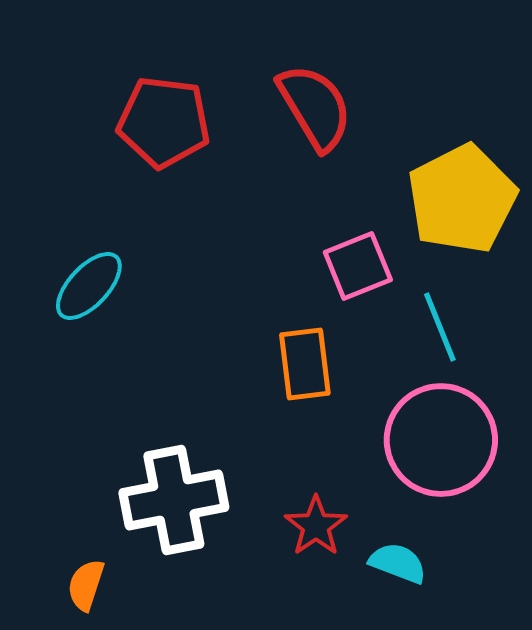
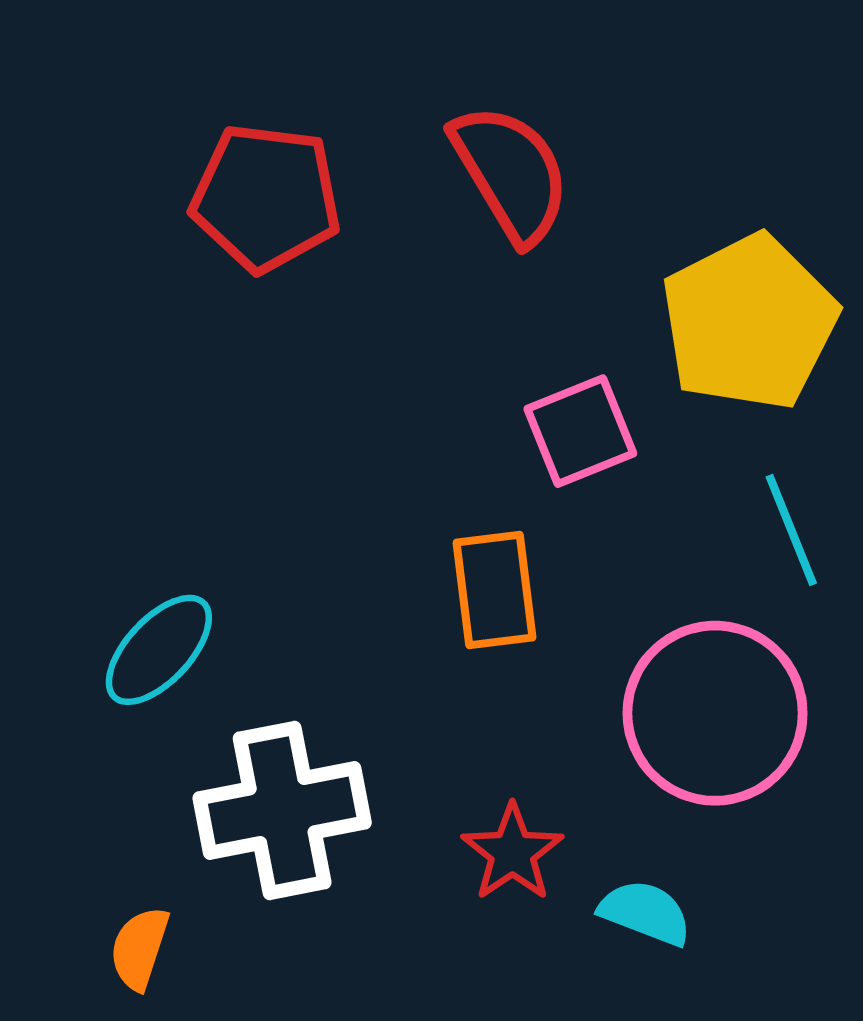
cyan ellipse: (89, 286) -> (159, 650), moved
cyan line: (440, 327) -> (791, 530), moved

